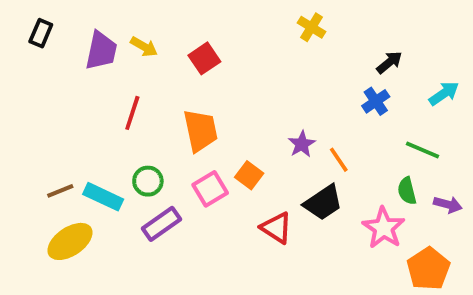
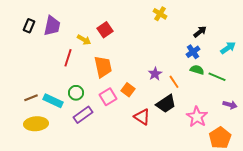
black rectangle: (41, 33) -> (29, 26), moved
yellow arrow: (144, 47) -> (84, 40), moved
green semicircle: (407, 191) -> (197, 70), moved, turned 120
yellow ellipse: (70, 241) -> (36, 124), turned 30

